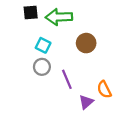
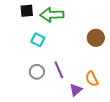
brown circle: (86, 43) -> (96, 38), moved
gray circle: (42, 67) -> (37, 72), moved

